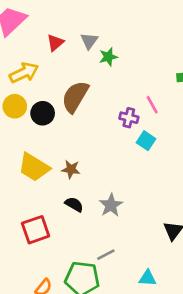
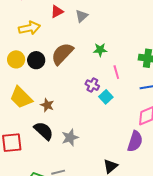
green star: (108, 57) -> (100, 50), moved
yellow circle: (15, 106) -> (16, 59), moved
purple cross: (129, 118) -> (92, 85), moved
black semicircle: (74, 204) -> (44, 131), size x1.5

